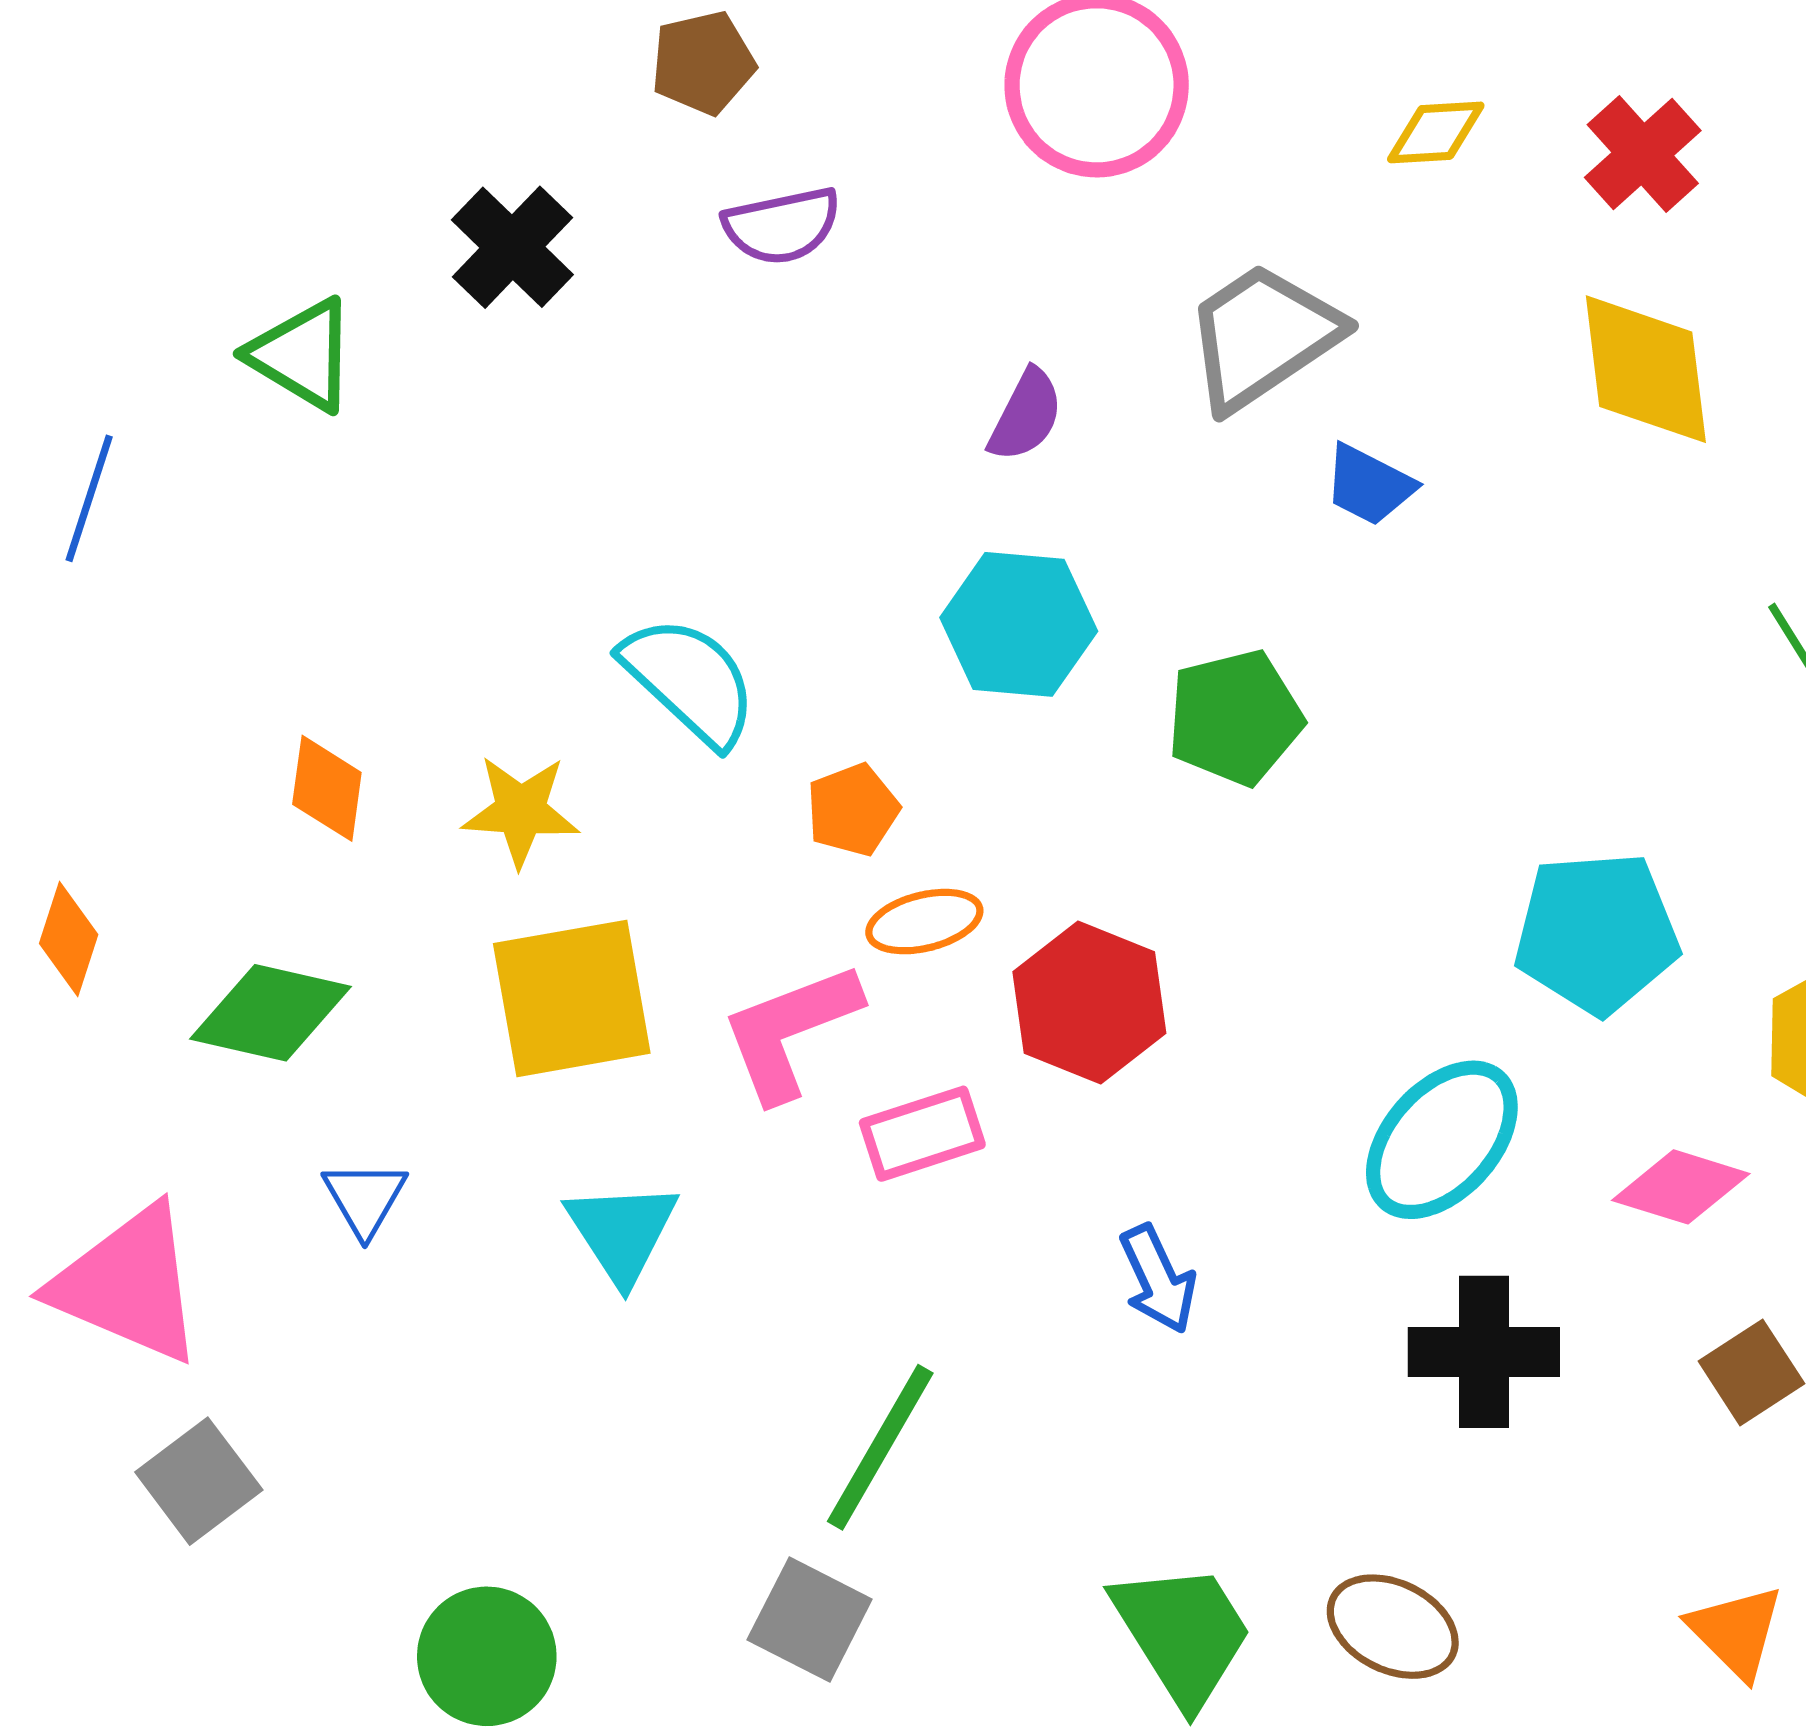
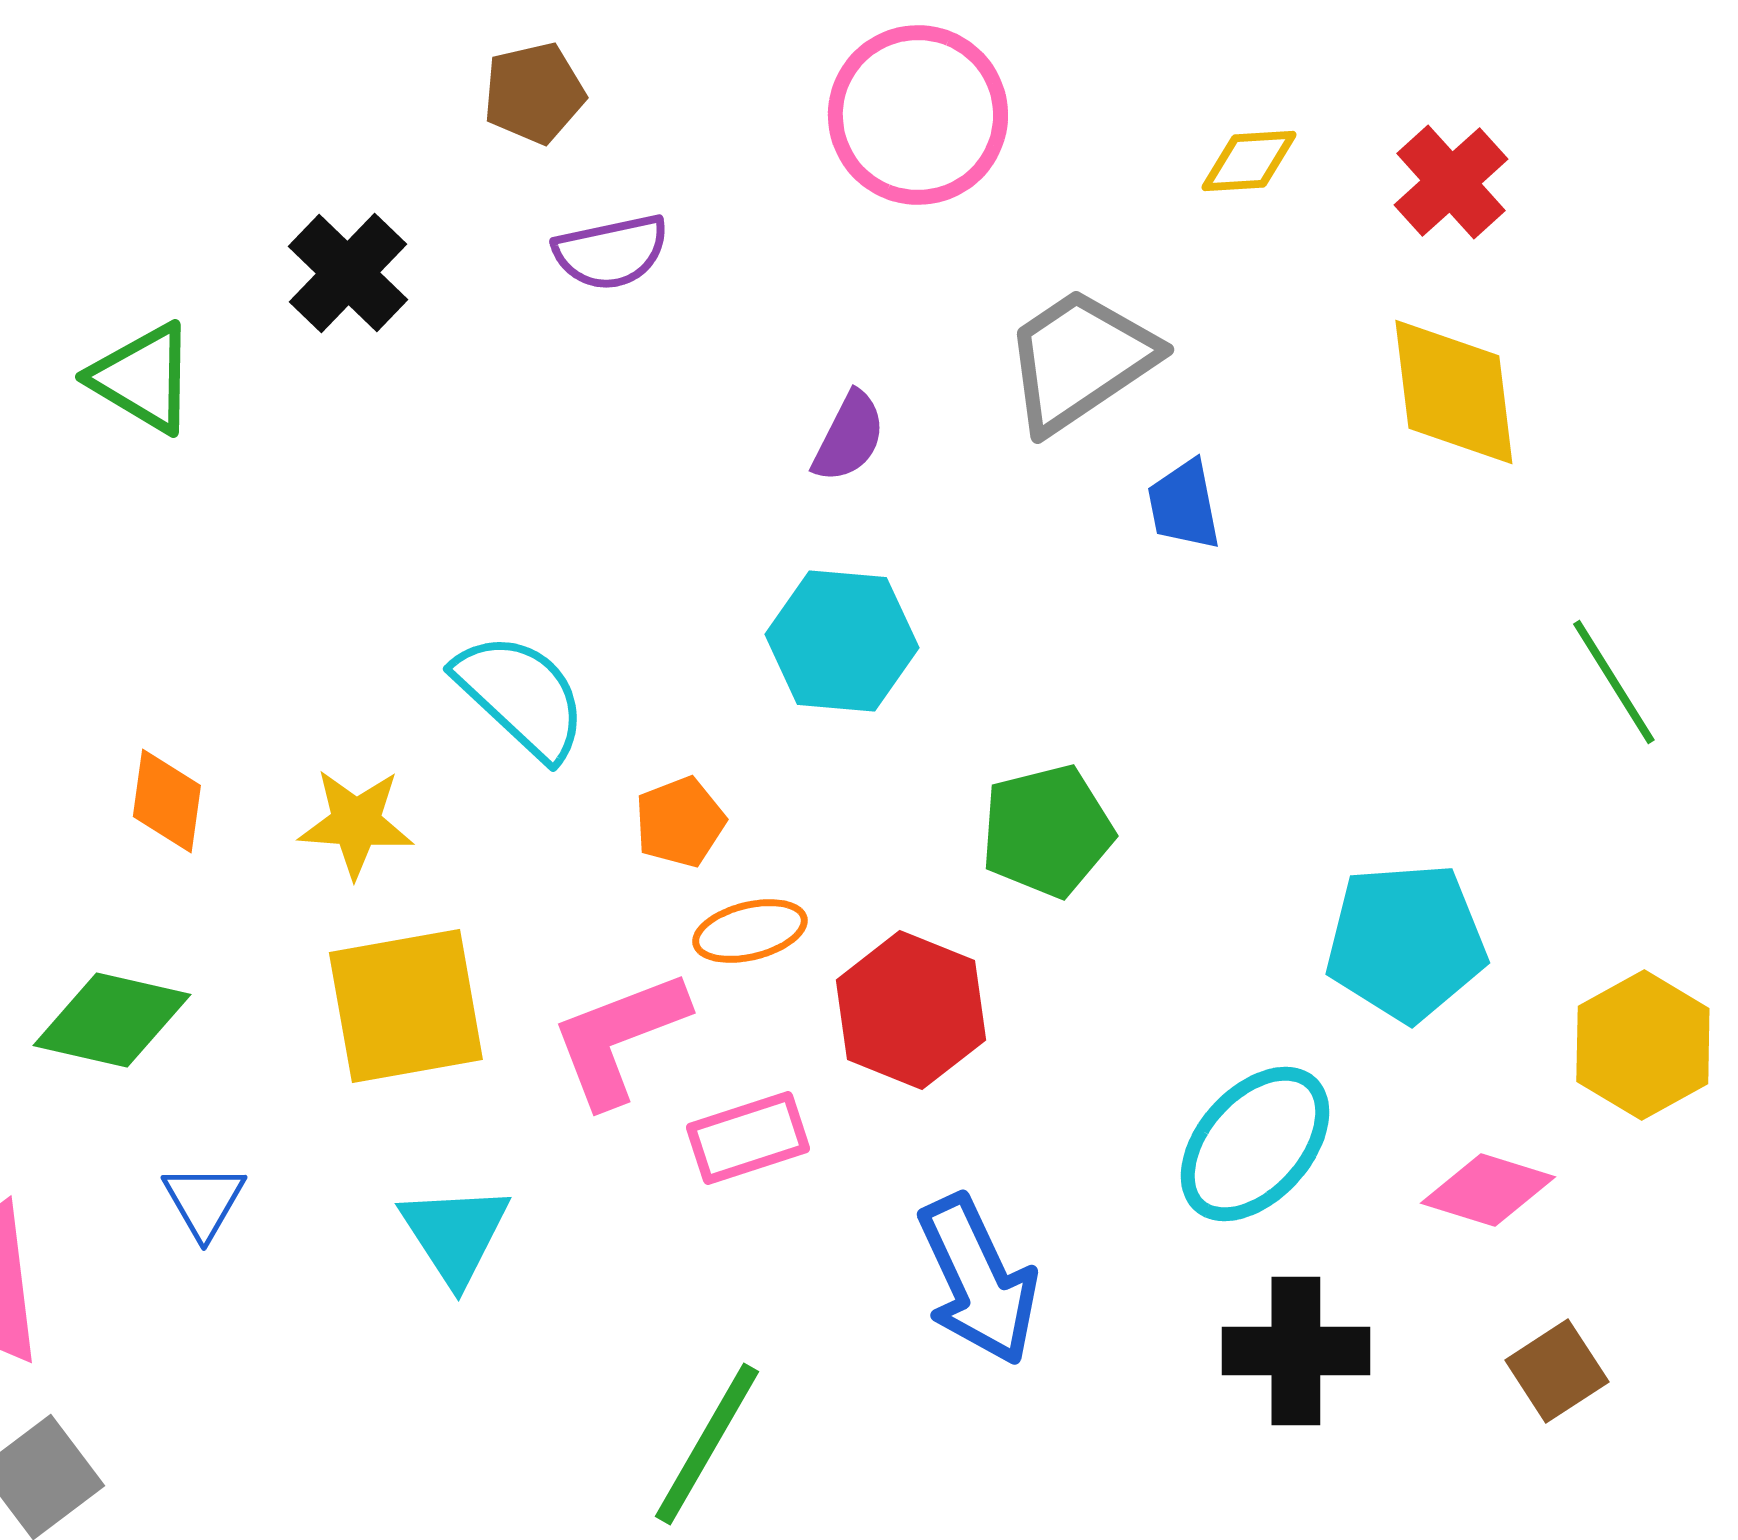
blue trapezoid: (1369, 485) -> (1184, 505), turned 52
green pentagon: (1235, 718) -> (1047, 831), moved
blue arrow: (1158, 1279) -> (978, 1280), size x1.6

